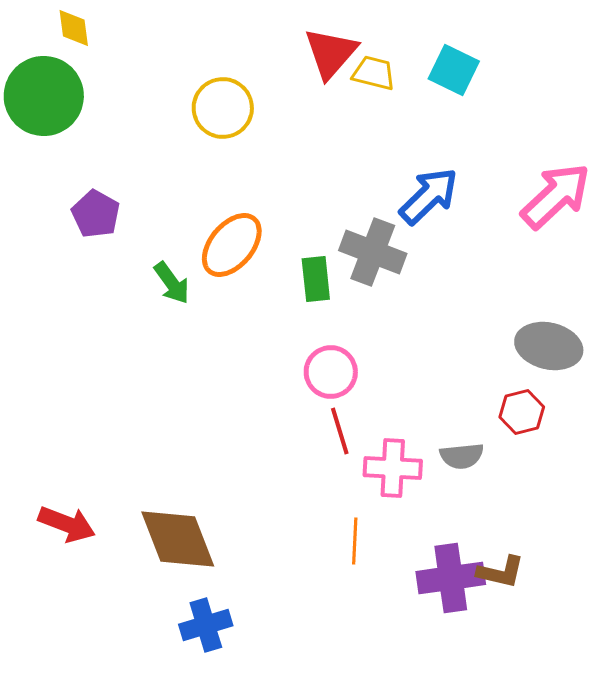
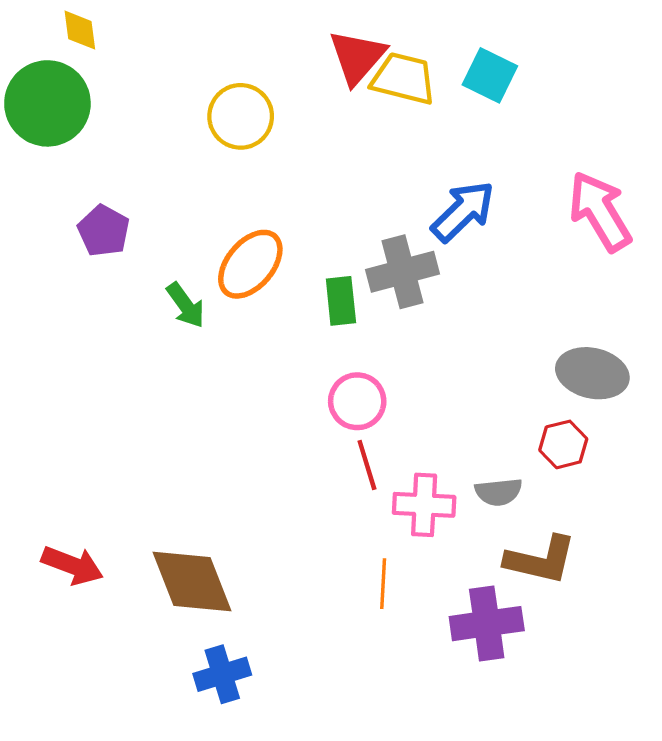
yellow trapezoid: (374, 73) -> (404, 79), size x1.4
pink arrow: (556, 196) -> (600, 211), turned -78
gray cross: (373, 252) -> (403, 272), turned -36
brown L-shape: (501, 572) -> (541, 560), moved, size x1.4

